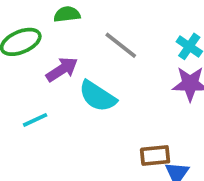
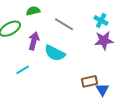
purple arrow: (62, 69) -> (34, 41), turned -36

